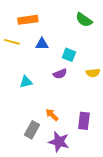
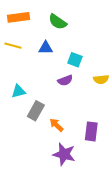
orange rectangle: (28, 20) -> (18, 17), moved
green semicircle: (84, 20) -> (58, 22), moved
cyan triangle: (26, 82) -> (18, 91), moved
gray rectangle: (32, 130) -> (36, 111), moved

